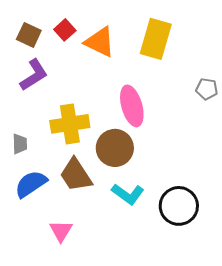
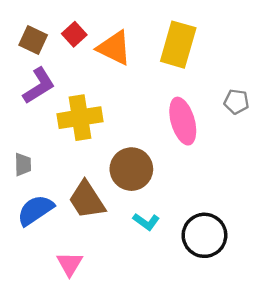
pink ellipse: (132, 106) -> (183, 121), moved
yellow cross: (70, 124) -> (80, 118), moved
cyan L-shape: (128, 194) -> (146, 222), size x0.7

